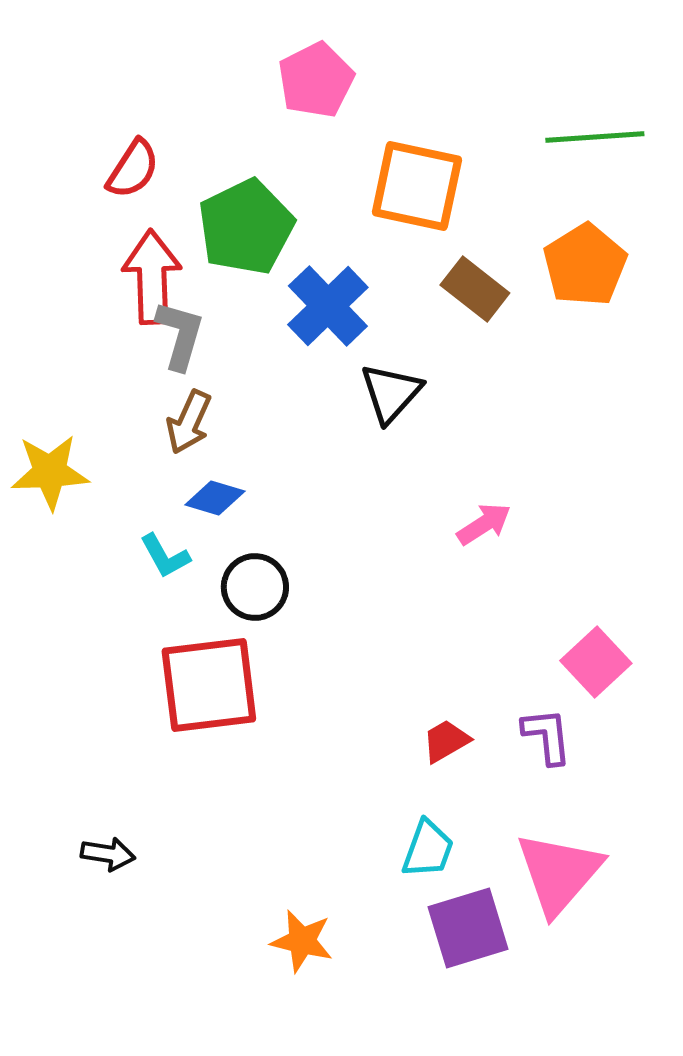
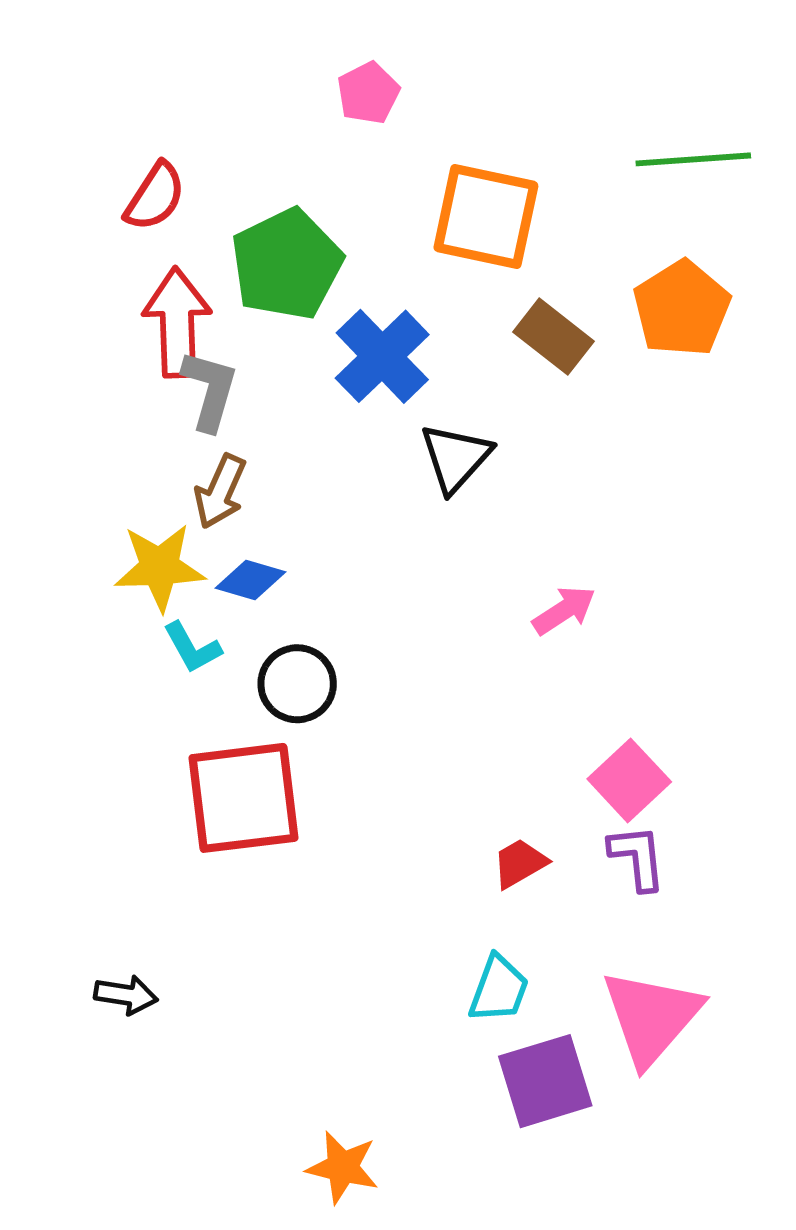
pink pentagon: (316, 80) -> (368, 93), size x0.7
yellow star: (50, 472) -> (160, 567), moved
pink square: (596, 662) -> (629, 780), moved
orange star: (302, 941) -> (343, 1167), moved

